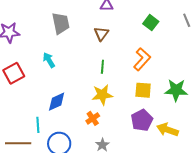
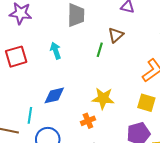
green line: (102, 67) -> (100, 50), moved

